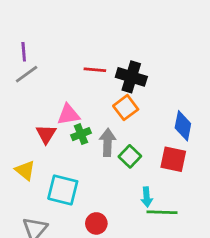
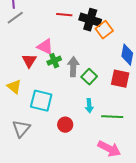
orange square: (126, 108) -> (104, 30), moved
pink triangle: (68, 115) -> (45, 47), turned 36
cyan arrow: (147, 197) -> (89, 106), moved

